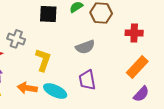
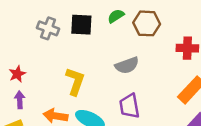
gray cross: (16, 39) -> (48, 28), moved

